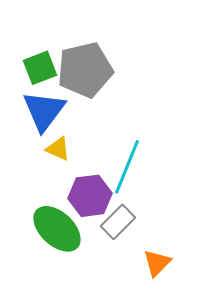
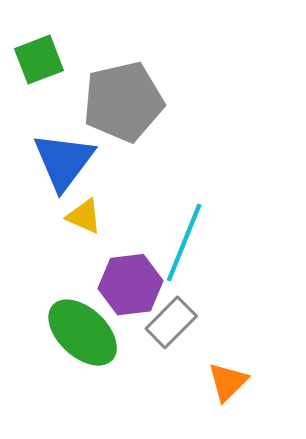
green square: (40, 68) -> (39, 60), moved

